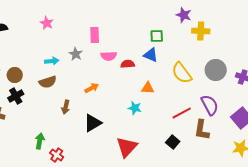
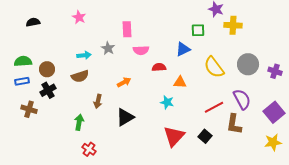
green square: (157, 36) -> (198, 30), moved
blue triangle: (151, 55) -> (183, 49), turned -49
red semicircle: (128, 64) -> (159, 67), moved
green arrow: (40, 141) -> (79, 122), moved
red triangle: (127, 147) -> (174, 136), moved

